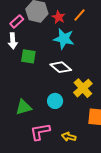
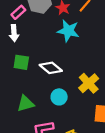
green square: (28, 56) -> (21, 62), moved
white diamond: (61, 67) -> (51, 68), moved

